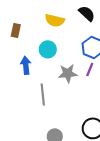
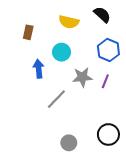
purple line: (90, 69) -> (105, 81), moved
gray line: (43, 94) -> (56, 99), turned 50

